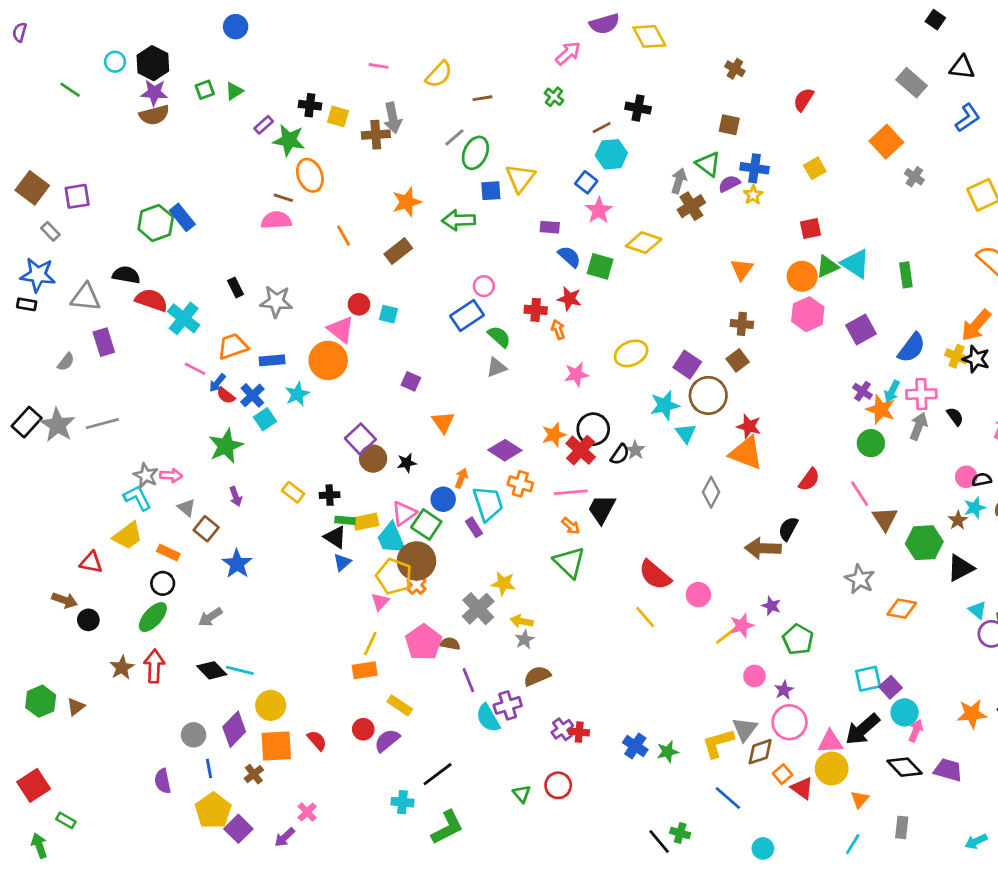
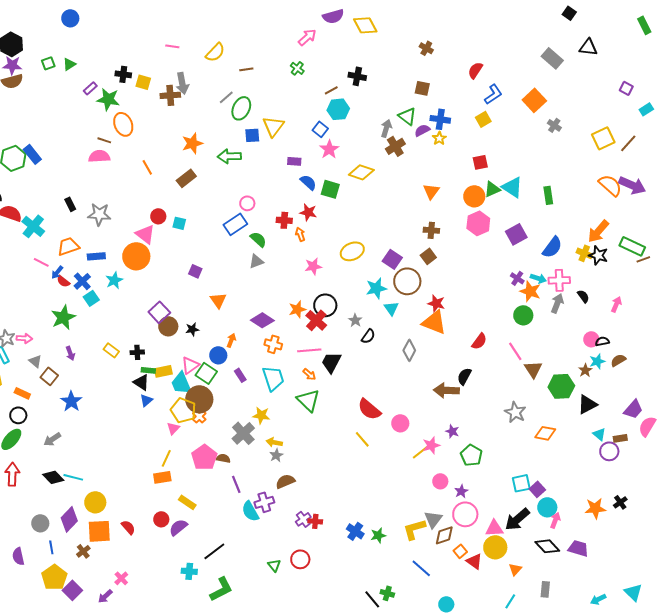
blue L-shape: (968, 118) -> (493, 94), moved
cyan arrow: (892, 391) -> (538, 278), turned -98
black semicircle: (620, 454) -> (368, 336), moved
cyan trapezoid: (488, 503) -> (273, 378), moved

